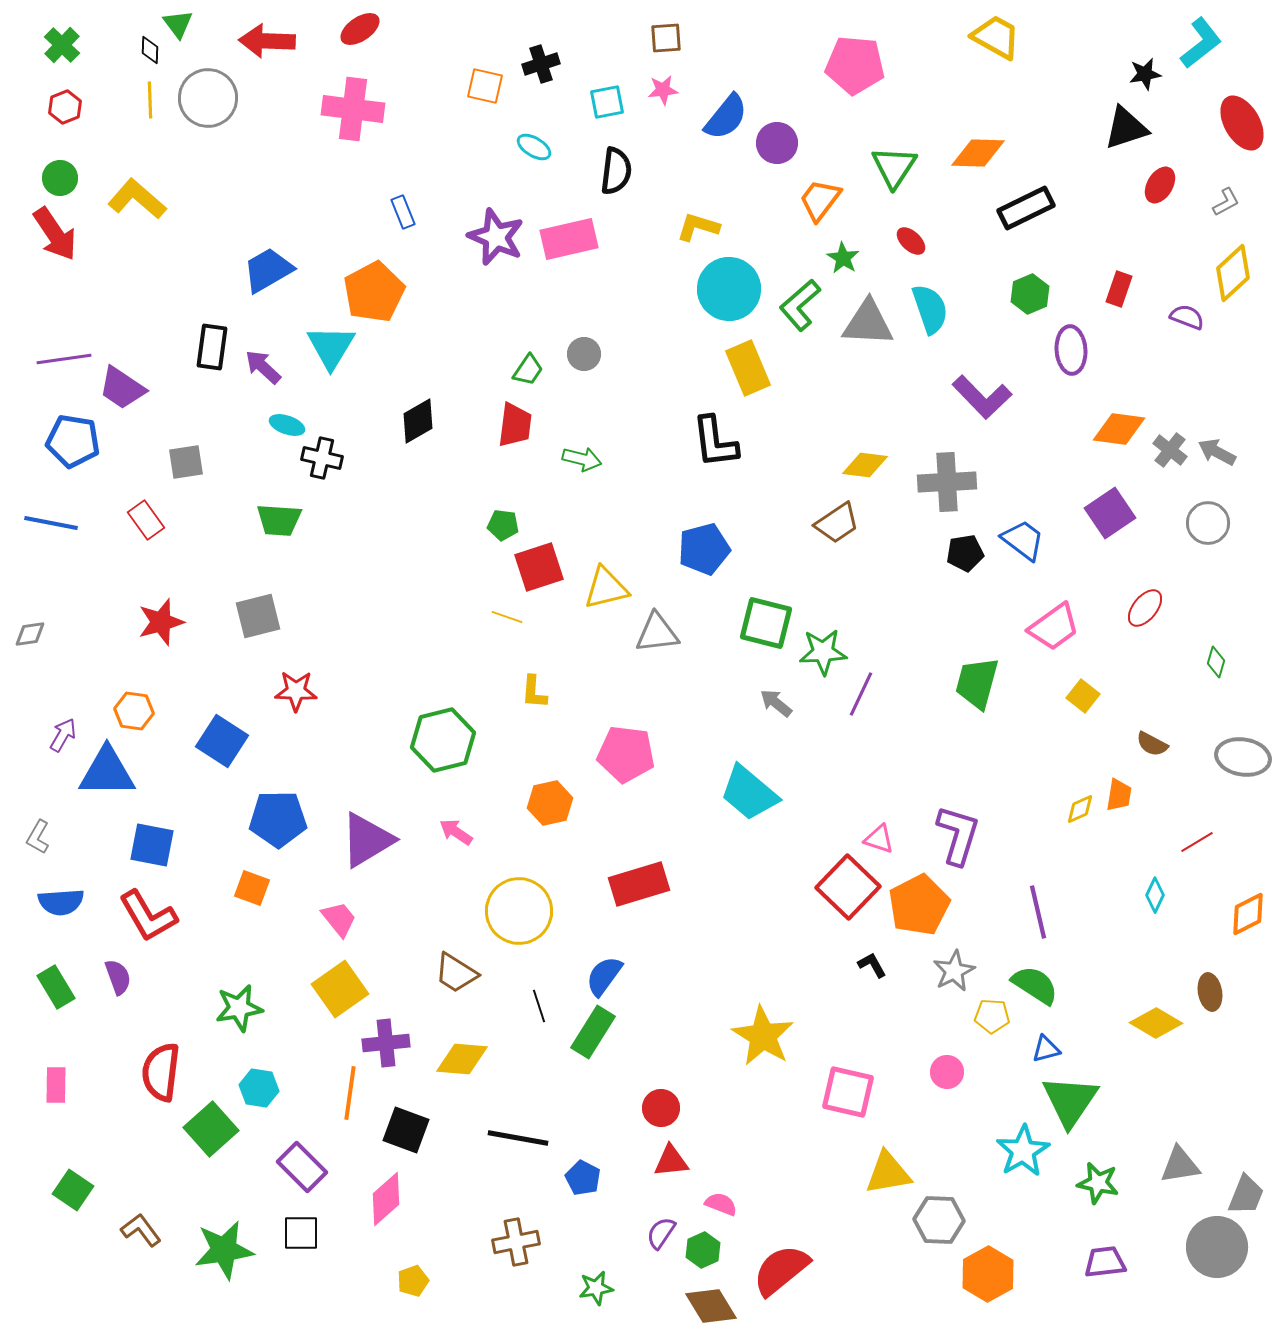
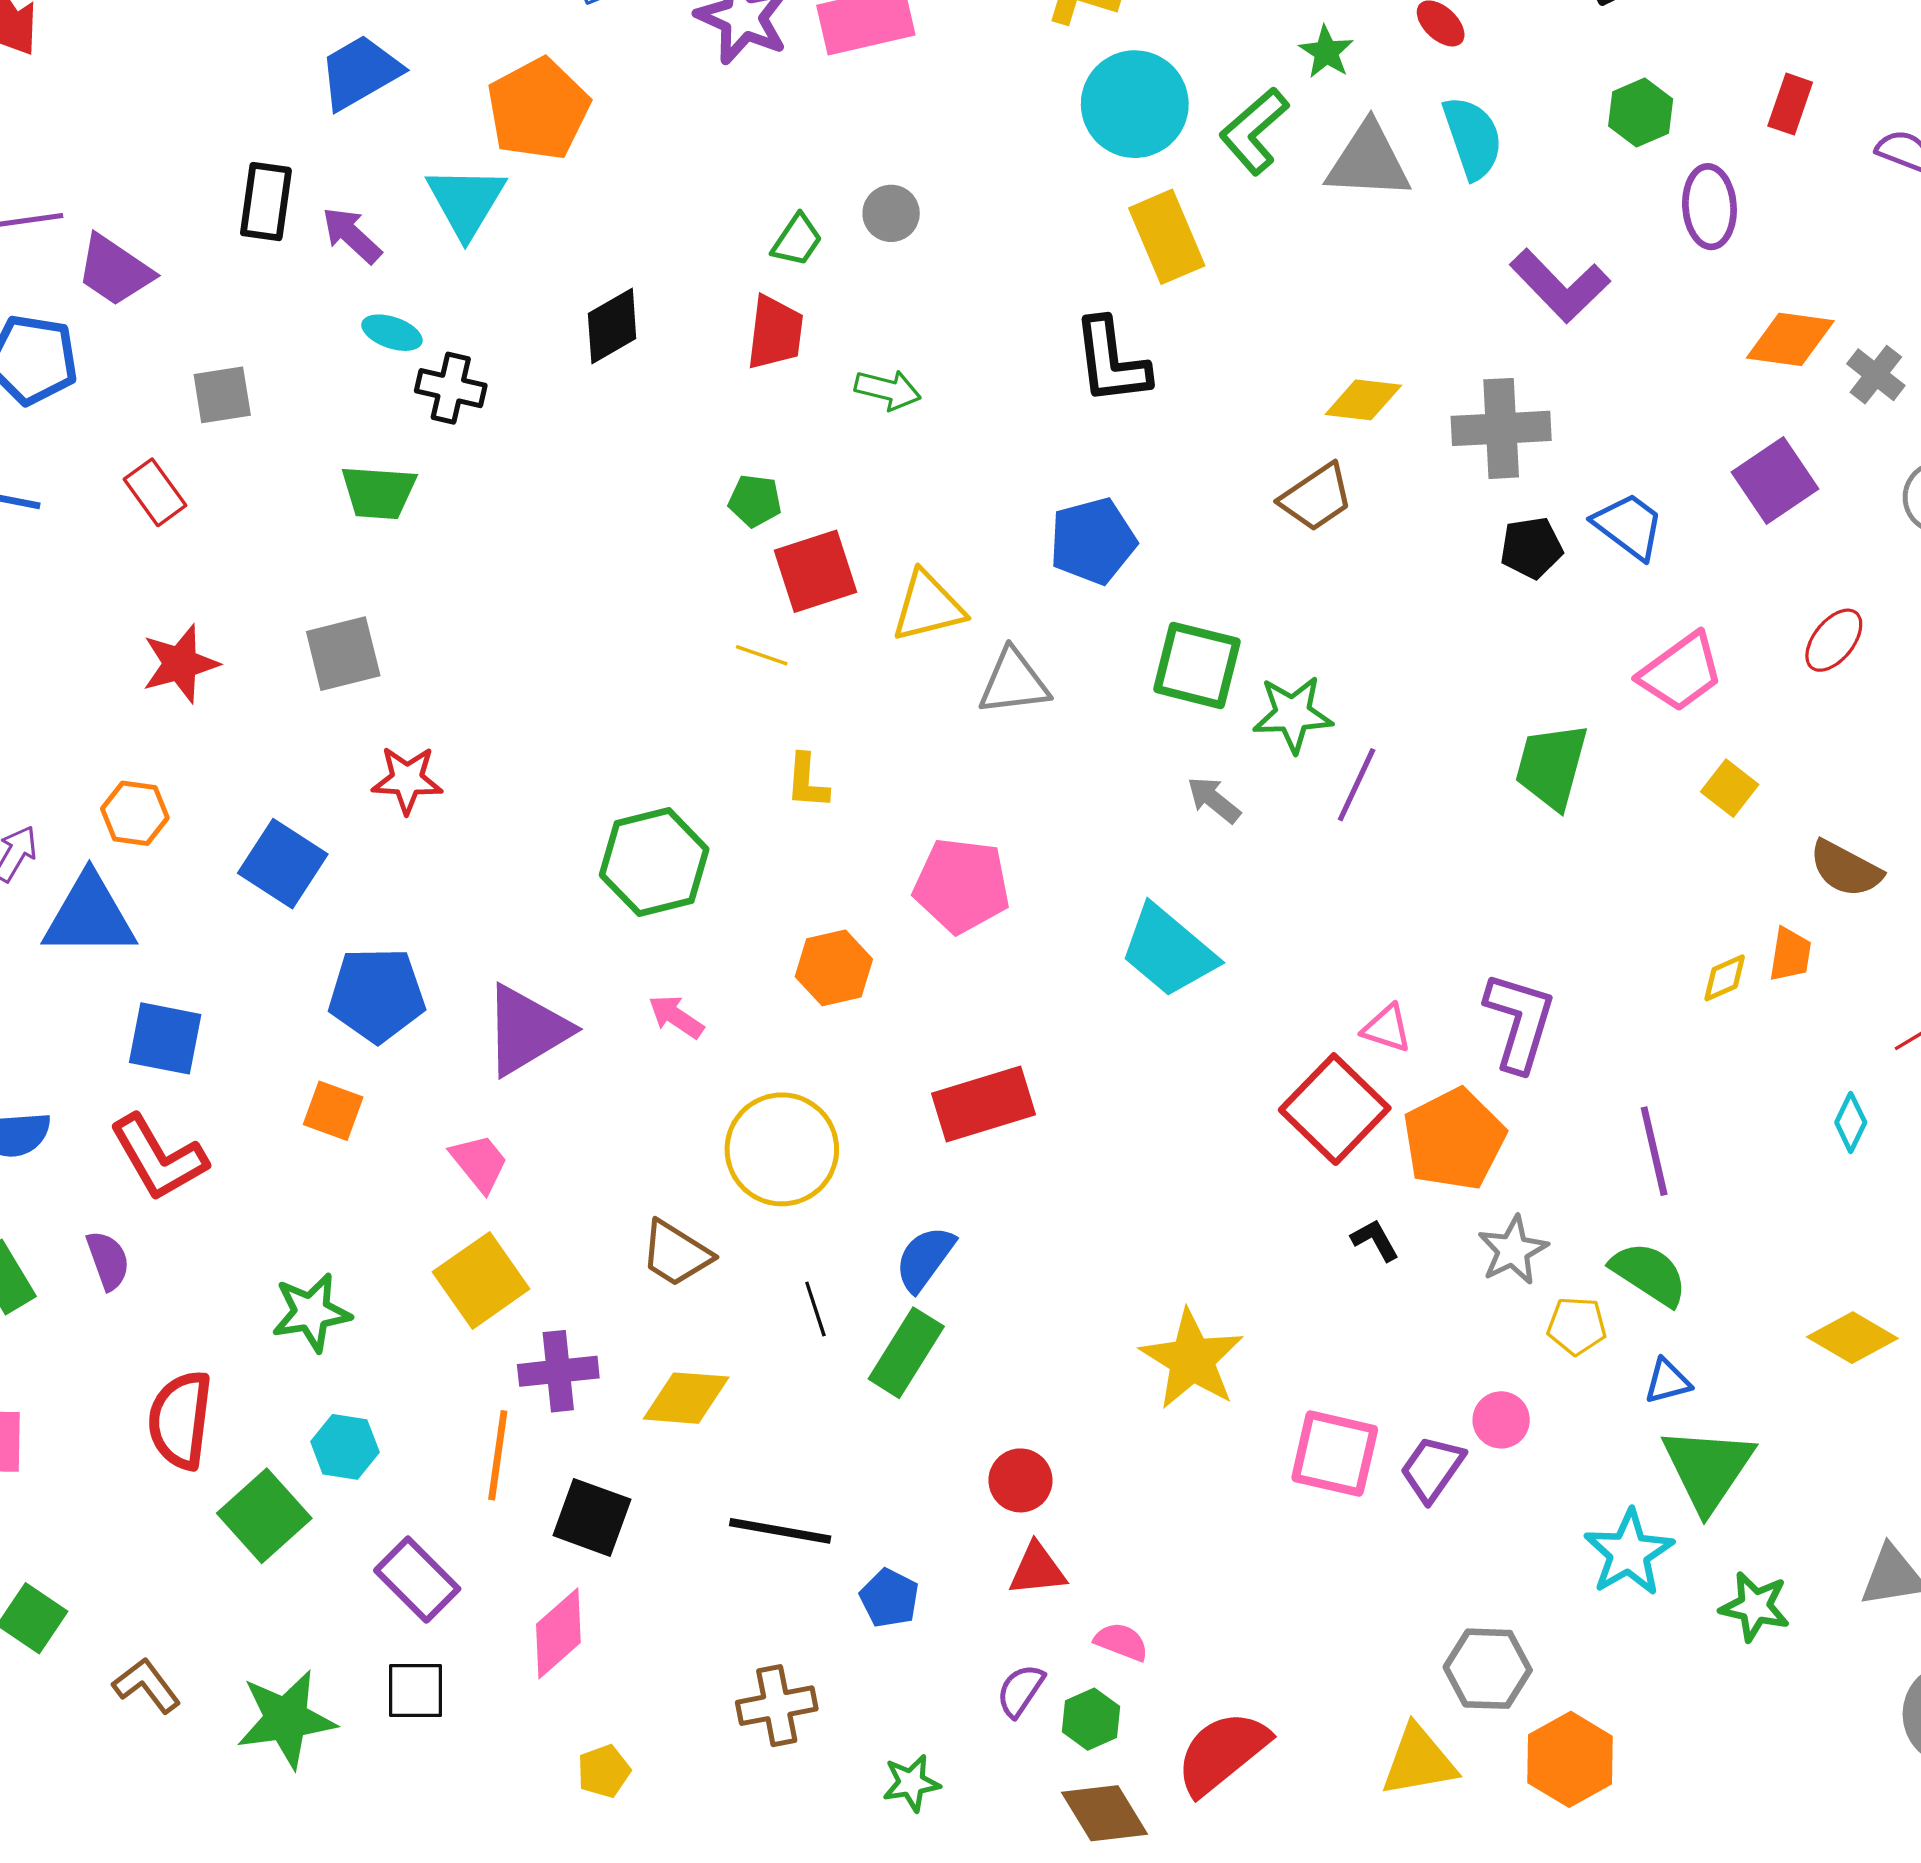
brown semicircle: (1152, 744) -> (1846, 869), size x1.4
yellow triangle: (888, 1173) -> (1419, 1761), moved
purple trapezoid: (1105, 1262) -> (1432, 1469), moved, turned -48

